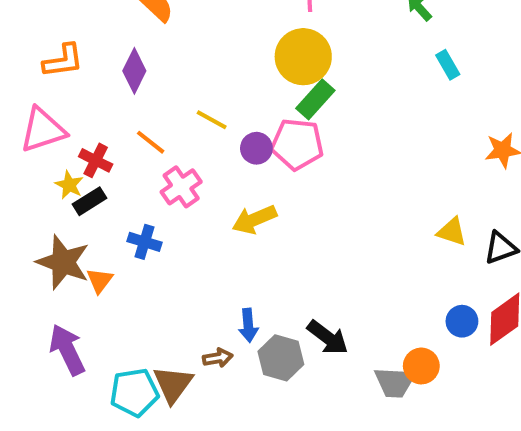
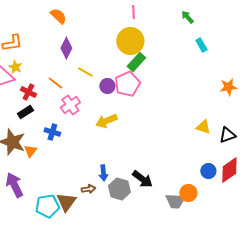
purple diamond: (134, 71) -> (66, 48), moved
pink pentagon: (297, 144) -> (127, 84), turned -30
yellow star: (69, 185) -> (15, 67), moved

